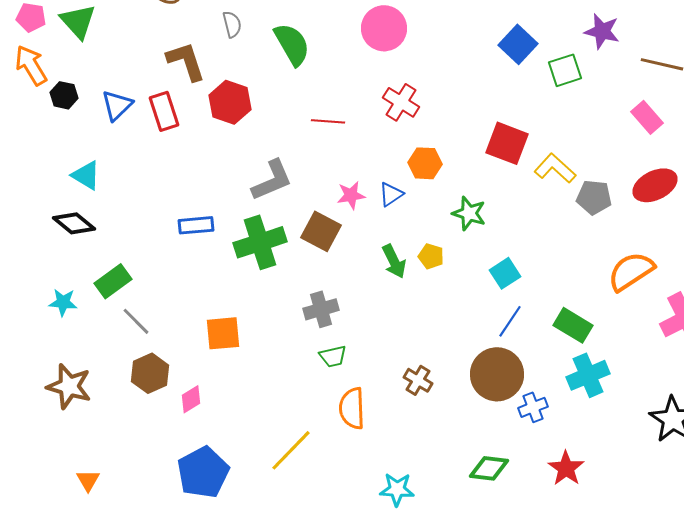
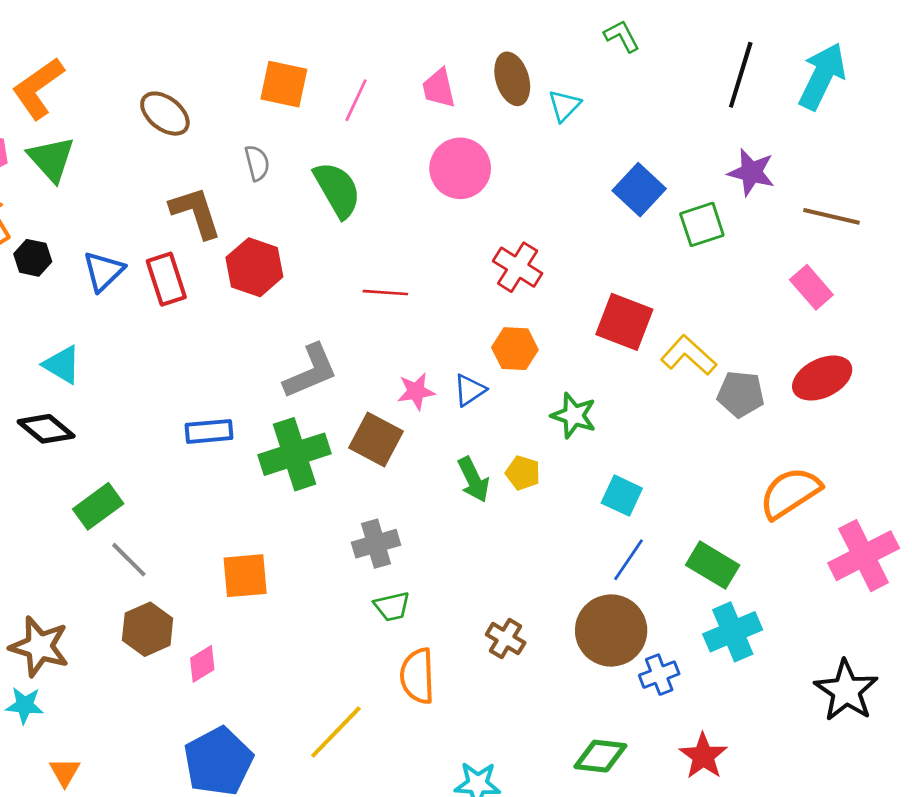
red cross: (401, 102) -> (518, 267), moved
cyan square: (505, 273) -> (622, 496), turned -32
cyan star: (63, 302) -> (25, 705), moved

